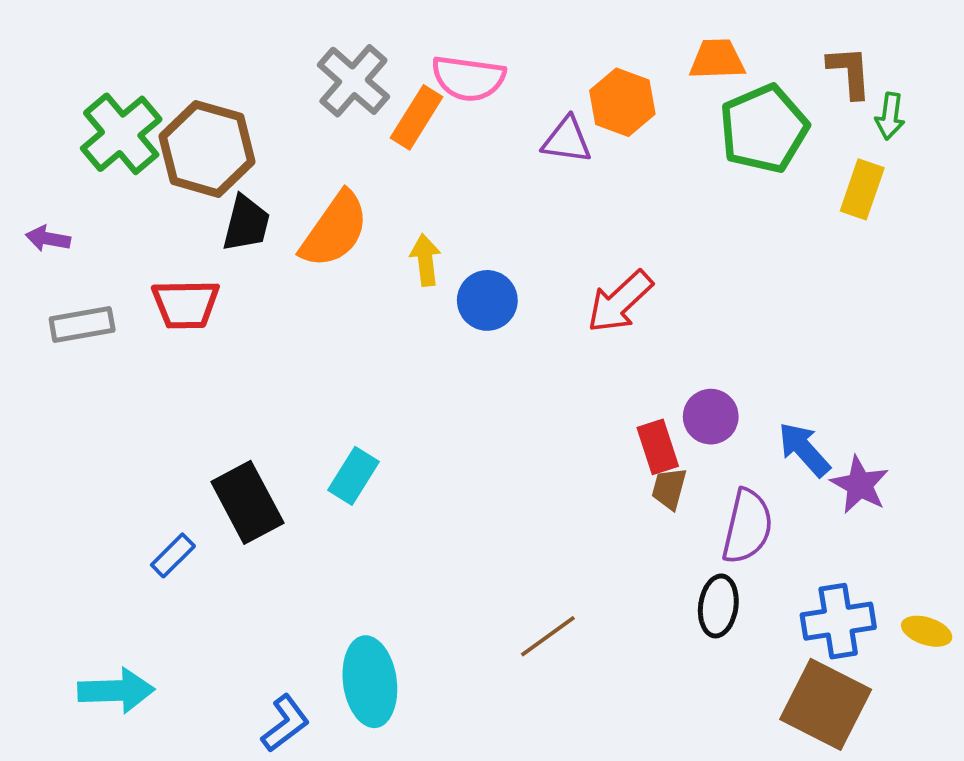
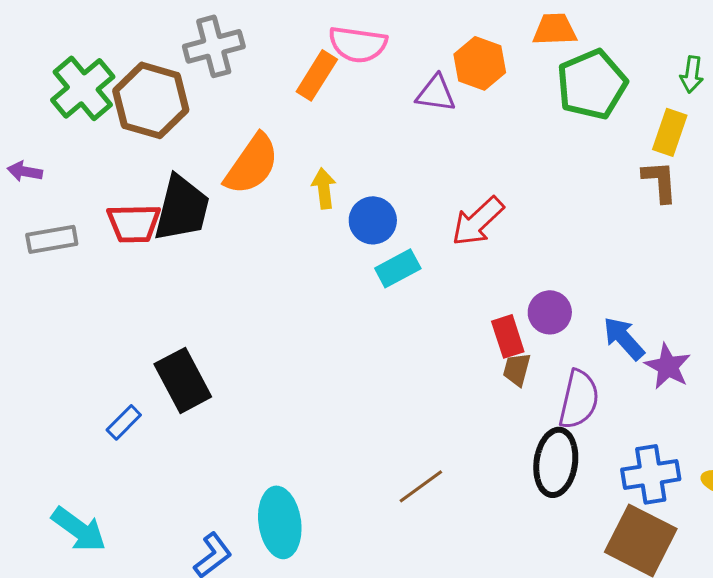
brown L-shape: (850, 72) -> (660, 181), moved
gray cross: (353, 81) -> (214, 46), moved, turned 34
black trapezoid: (246, 223) -> (182, 208), moved, size x1.5
cyan rectangle: (353, 476) -> (398, 268), moved, turned 30
black ellipse: (718, 606) -> (556, 462), size x1.4
cyan arrow: (116, 691) -> (79, 529), turned 38

